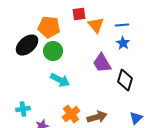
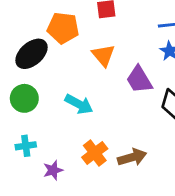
orange triangle: (96, 25) -> (103, 55), moved
green circle: (53, 51) -> (24, 98), moved

